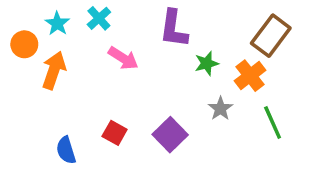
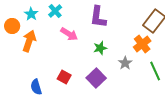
green star: (207, 63) -> (100, 48), moved

